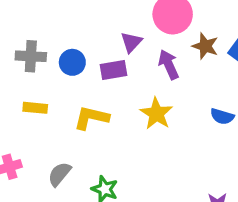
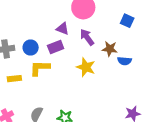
purple triangle: (131, 42) -> (62, 29), turned -40
brown star: (205, 46) -> (110, 49), moved
yellow L-shape: (91, 118) -> (40, 68), moved

